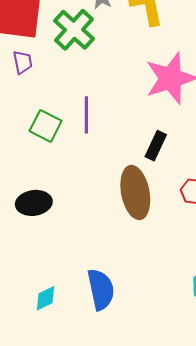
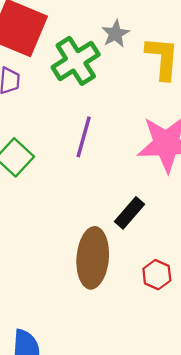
purple line: (86, 115) -> (84, 137), moved

